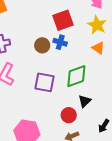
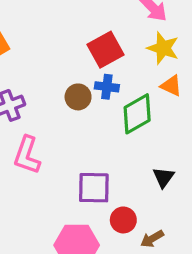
green diamond: (76, 76) -> (137, 114), moved
purple square: (44, 82) -> (94, 188), moved
red circle: (69, 115) -> (123, 220), moved

